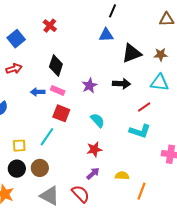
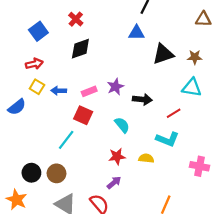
black diamond: (56, 65) -> (80, 49), moved, turned 50
black arrow: (121, 84) -> (142, 99), moved
pink rectangle: (58, 90) -> (89, 91), moved, turned -48
yellow square: (19, 146) -> (37, 87), moved, turned 32
yellow semicircle: (122, 176) -> (146, 158), moved

